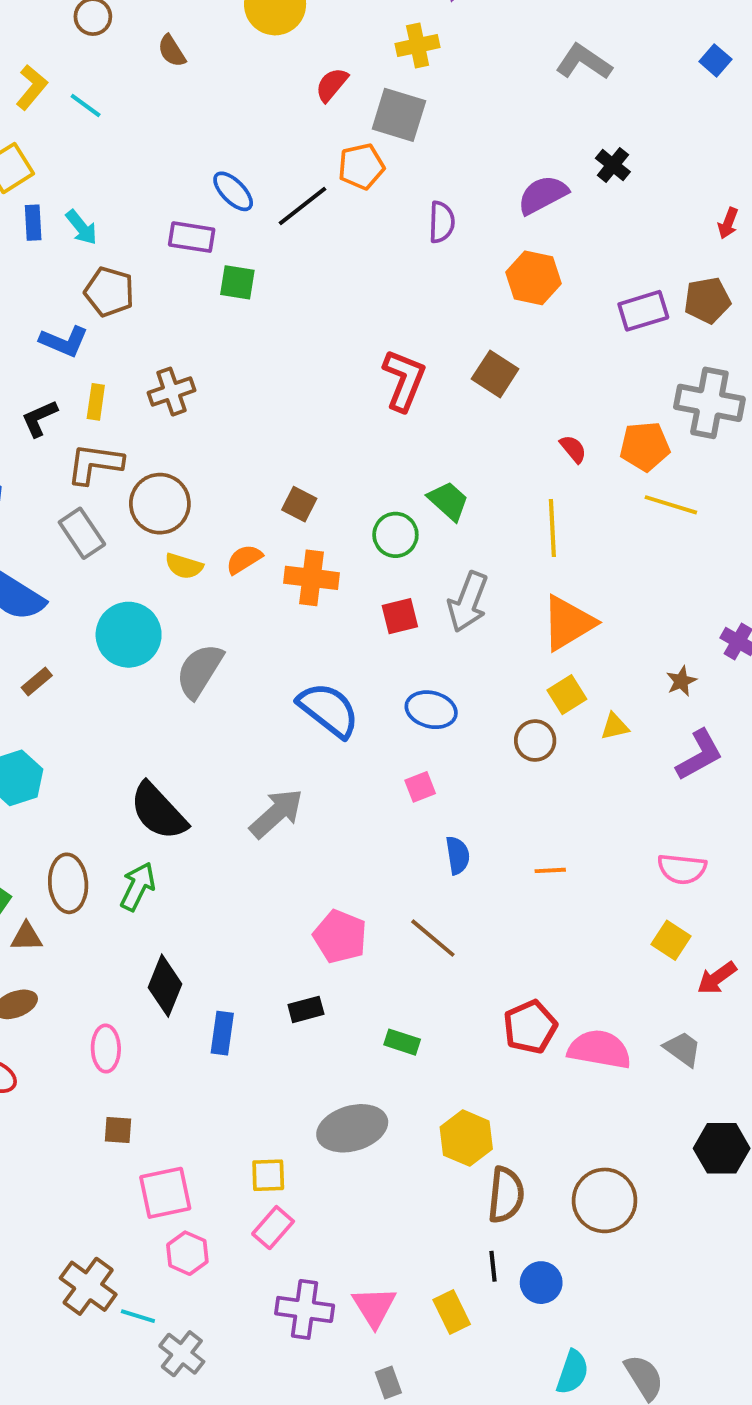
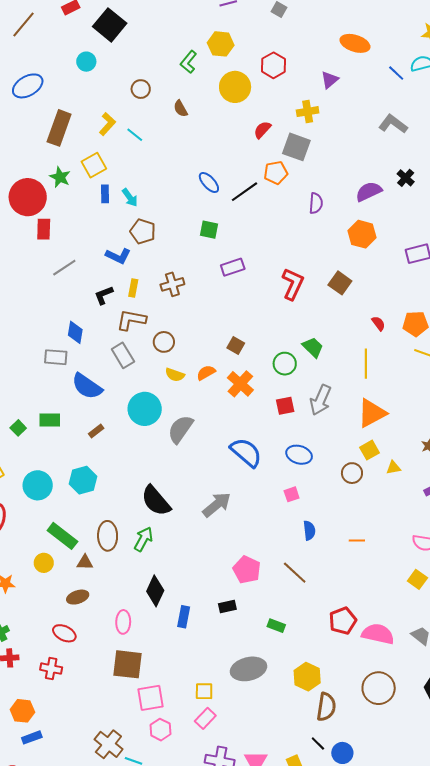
purple rectangle: (192, 237) -> (233, 267), moved, turned -30
brown circle: (160, 504) -> (164, 342), size x0.7
orange cross: (311, 578) -> (240, 384), turned 32
brown square: (118, 1130) -> (128, 664), size x2.0
brown circle: (605, 1200) -> (379, 688), moved
black line: (493, 1266) -> (318, 743), turned -42

